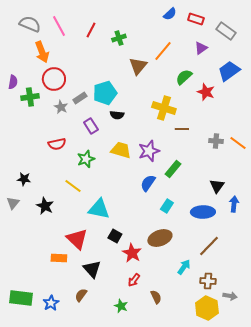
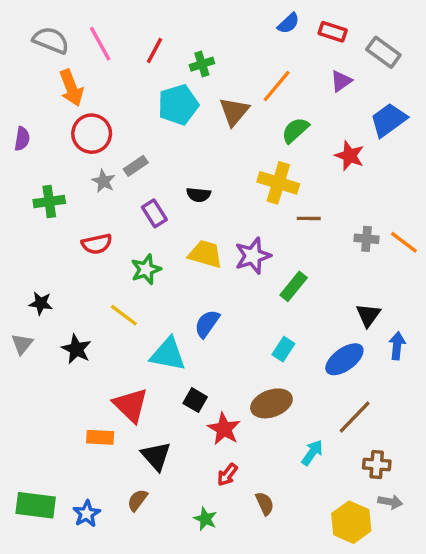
green semicircle: (184, 77) -> (295, 130), moved
cyan pentagon: (105, 93) -> (178, 105), moved
green cross: (30, 97) -> (49, 201), moved
blue semicircle: (148, 183) -> (207, 324), moved
blue ellipse: (203, 212) -> (344, 359), turned -35
brown cross: (208, 281) -> (377, 464), moved

